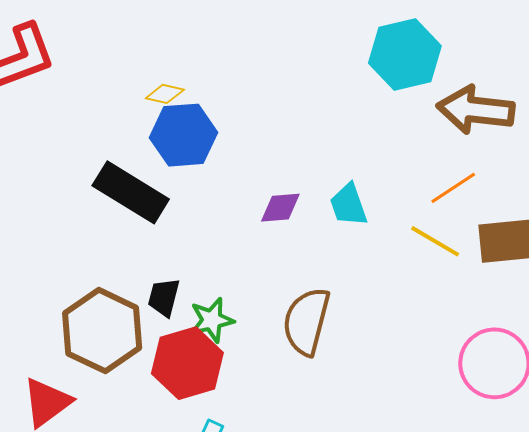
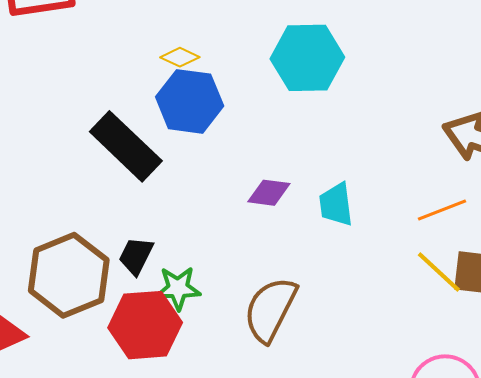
cyan hexagon: (405, 55) -> (307, 58), moved
yellow line: (435, 241) -> (439, 272), moved

